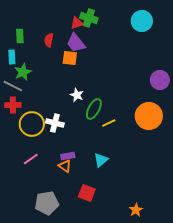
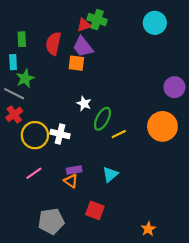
red semicircle: (49, 40) -> (53, 44), size x1.5
red cross: (13, 105) -> (14, 114), turned -35

